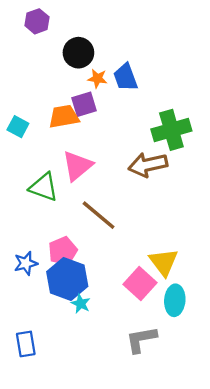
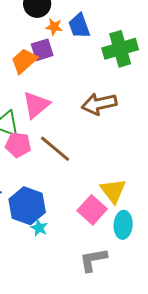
orange trapezoid: (64, 117) -> (24, 61), turned -32
green cross: (171, 130) -> (120, 49), moved
pink pentagon: (63, 251) -> (18, 145), moved, turned 30

